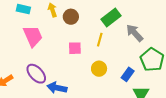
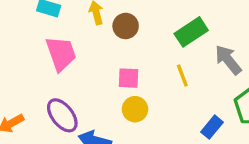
yellow line: (100, 40) -> (182, 75), moved, turned -40
yellow circle: (99, 69) -> (135, 109), moved

